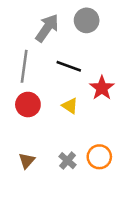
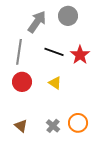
red star: (102, 88) -> (80, 55), moved
brown triangle: (27, 161) -> (21, 126), turned -32

